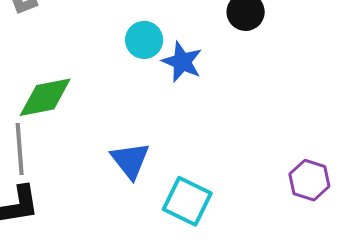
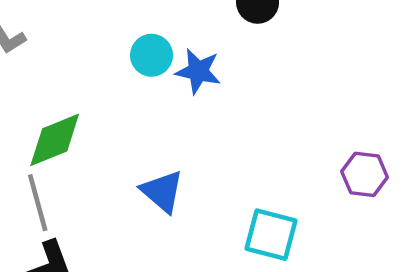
cyan square: (187, 201) -> (271, 235), moved

